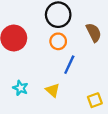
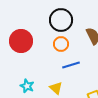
blue line: (69, 65) -> (71, 65), turned 48

